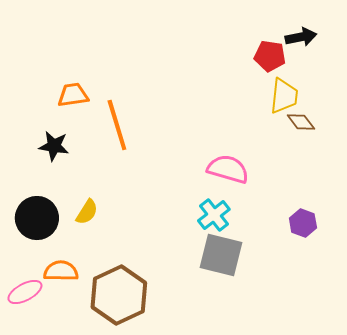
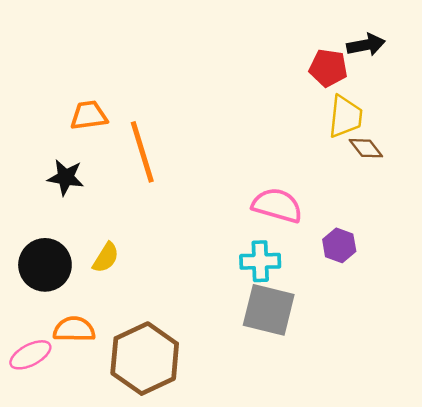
cyan cross: (214, 215) -> (260, 261), turned 36
purple hexagon: (303, 223) -> (339, 245), moved

